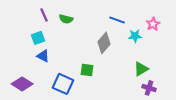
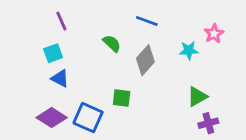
green semicircle: (66, 19) -> (112, 43), moved, turned -152
blue line: (117, 20) -> (147, 21), moved
purple diamond: (22, 84) -> (52, 118), moved
purple cross: (149, 88) -> (208, 123), turned -32

